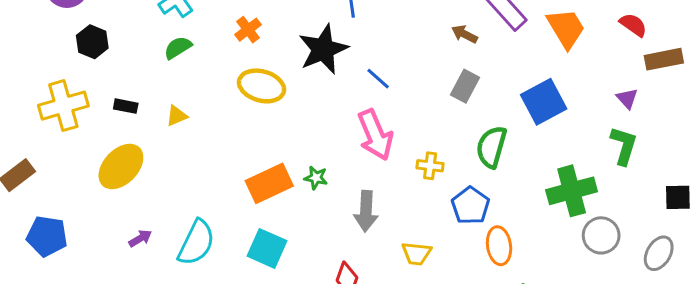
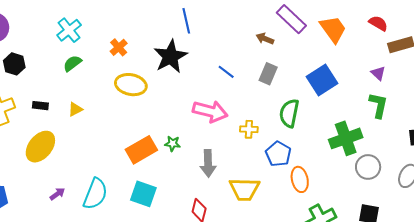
blue line: (378, 79) -> (226, 72), moved
pink arrow: (375, 135) -> (210, 111), turned -48
yellow trapezoid: (417, 253) -> (245, 189), size x1.5

